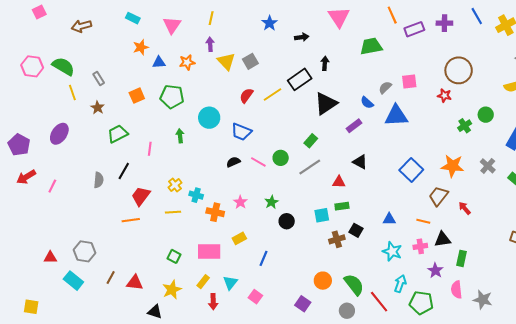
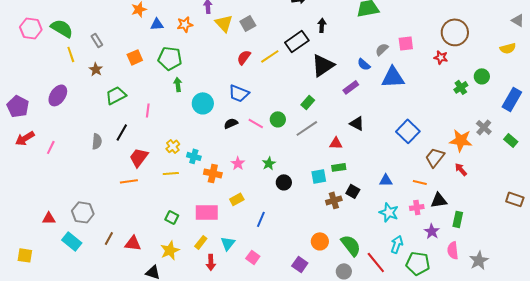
cyan circle: (209, 118) -> (203, 103), moved
green arrow: (180, 136) -> (178, 84), moved
orange star: (453, 166) -> (461, 140), moved
gray star: (483, 300) -> (479, 260), turned 30
yellow square: (31, 307) -> (25, 255), moved

